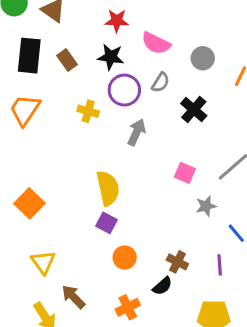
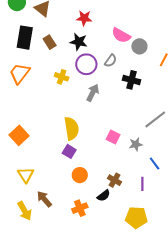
pink semicircle: (156, 43) -> (121, 35), moved
black cross: (194, 110) -> (131, 80), turned -30
pink square: (185, 173) -> (113, 137), moved

